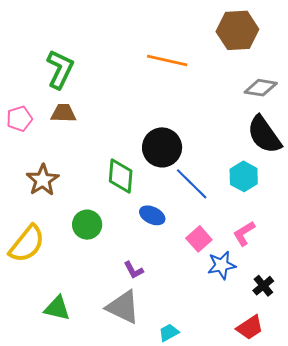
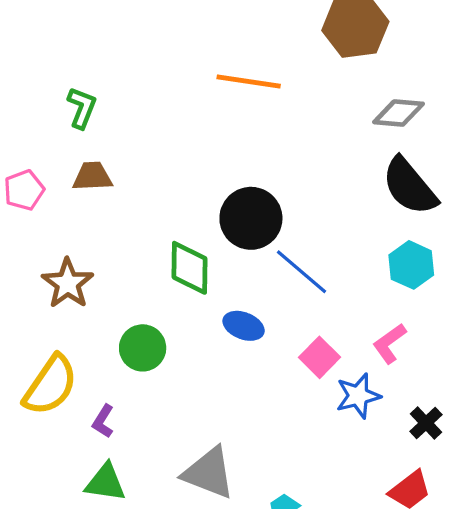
green L-shape: (60, 69) -> (82, 108), size x0.7
cyan hexagon: (244, 176) -> (411, 265), moved
purple L-shape: (134, 270) -> (103, 421), moved, turned 65

